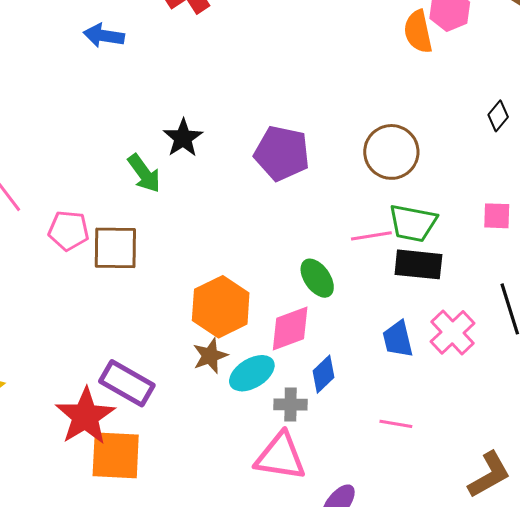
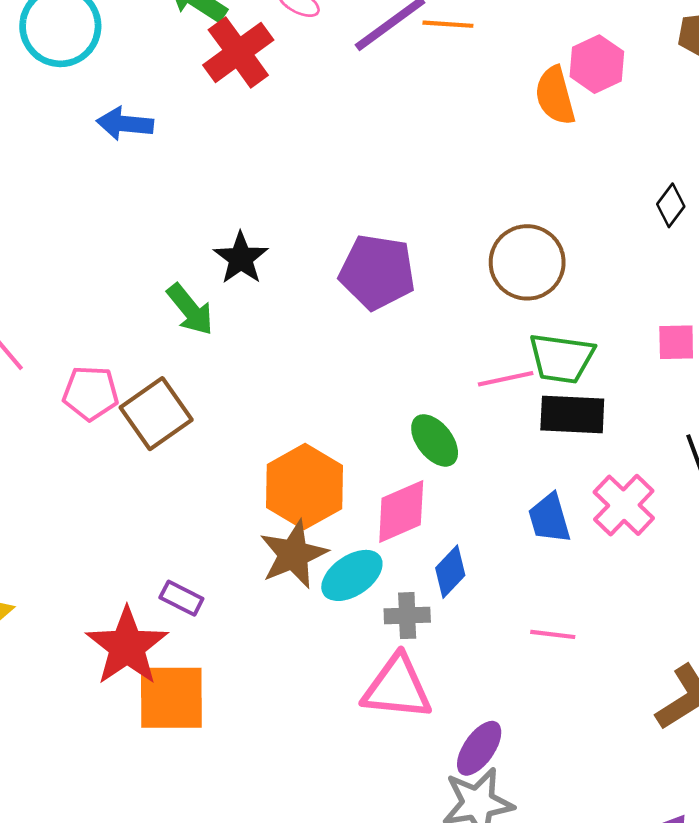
brown square: (115, 248) -> (156, 414), turned -33
brown star: (210, 356) -> (293, 554), size x1.4
purple rectangle: (127, 383) -> (181, 598), size x0.6

